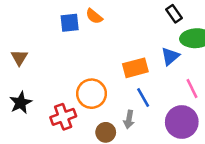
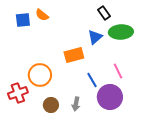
blue triangle: (170, 56) -> (95, 37), moved
blue line: (143, 98) -> (92, 80), moved
gray arrow: (129, 119) -> (76, 104), moved

